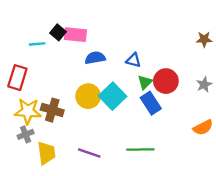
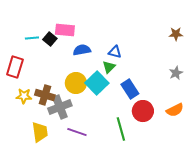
black square: (58, 32) -> (50, 39), moved
red circle: (166, 81) -> (143, 111), moved
green triangle: (145, 82) -> (109, 67), moved
yellow star: (28, 111) -> (24, 96), size x0.7
gray cross: (26, 134) -> (60, 107), moved, size x1.6
green line: (140, 149) -> (121, 129), turned 75

